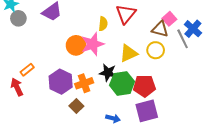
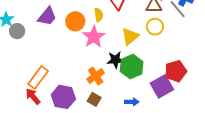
orange circle: (76, 45) -> (75, 21), moved
orange rectangle: (27, 70) -> (38, 77), size x1.6
purple hexagon: (61, 82) -> (63, 97), moved
red pentagon: (144, 86) -> (176, 71), moved

